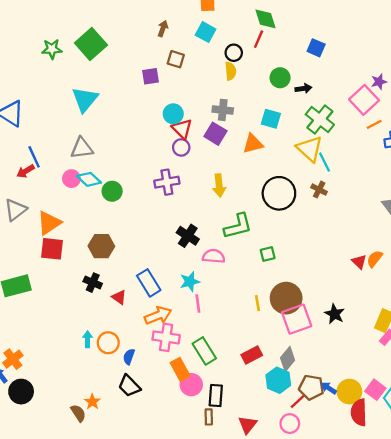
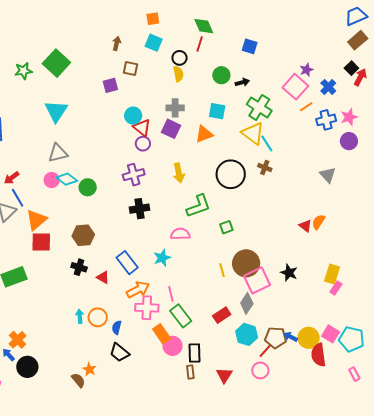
blue line: (34, 157) -> (18, 198), moved
black cross: (188, 236) -> (139, 209), moved, turned -36
pink line: (198, 304) -> (171, 294), moved
gray diamond: (288, 359) -> (247, 303), moved

